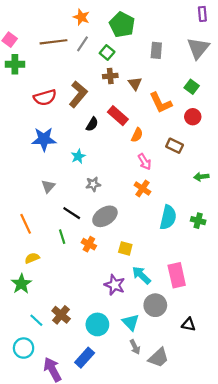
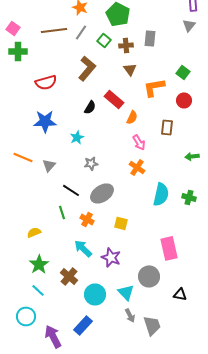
gray triangle: (198, 48) -> (189, 25), moved, size x0.6
brown cross: (110, 76) -> (126, 45), moved
brown L-shape: (78, 94) -> (87, 68), moved
orange L-shape: (161, 103) -> (154, 87), turned 105
brown rectangle: (175, 146) -> (167, 127), turned 70
orange line: (26, 224) -> (23, 157), moved, turned -42
cyan arrow: (141, 275) -> (83, 248), moved
green star: (21, 284) -> (39, 264), moved
brown cross: (61, 315) -> (69, 276), moved
gray trapezoid: (158, 358) -> (152, 325), turned -65

